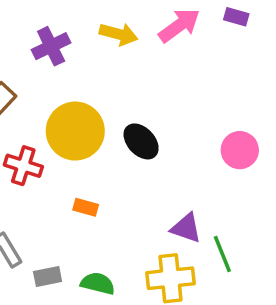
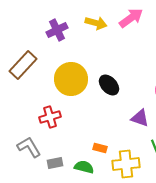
red cross: (23, 166) -> (50, 117), moved, turned -35
orange rectangle: (86, 207) -> (100, 148), moved
purple triangle: (186, 228) -> (140, 118), moved

